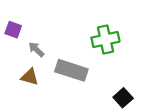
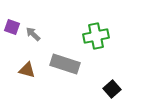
gray arrow: (36, 49) -> (33, 34), moved

